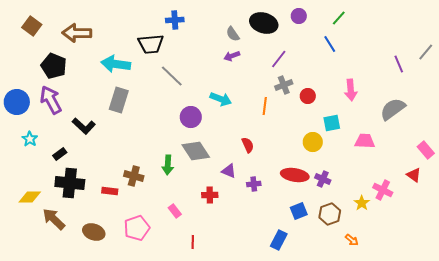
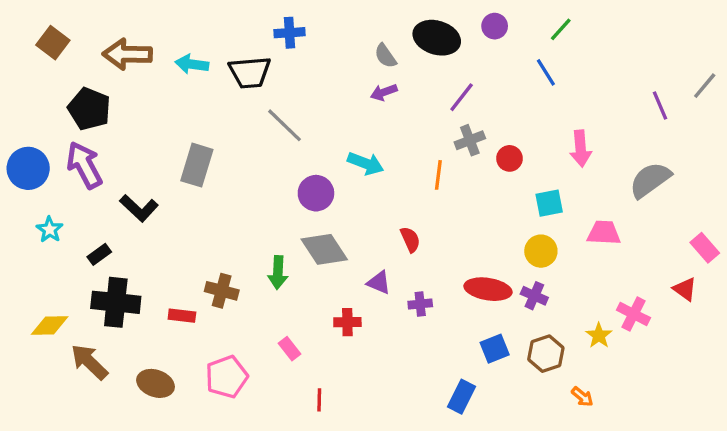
cyan arrow: (116, 64) -> (192, 64), moved, size x0.7
yellow circle: (313, 142) -> (541, 251), moved

